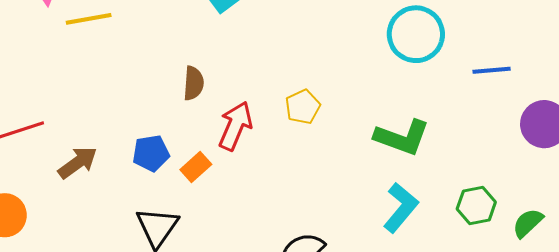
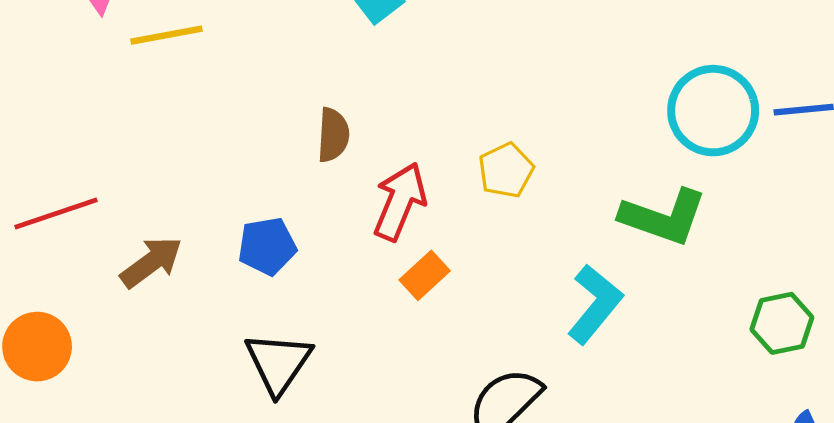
cyan circle: (416, 34) -> (713, 111), moved
orange rectangle: (196, 167) -> (425, 275), moved
cyan L-shape: (401, 208) -> (595, 304), moved

